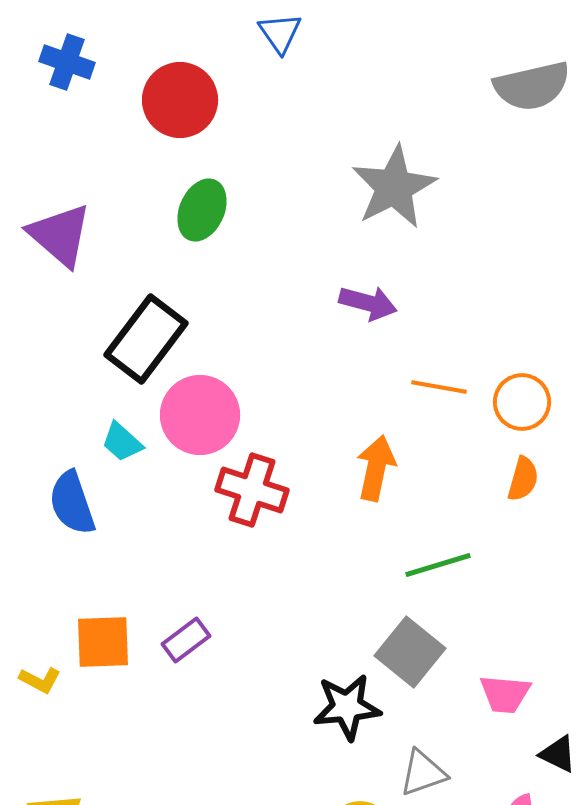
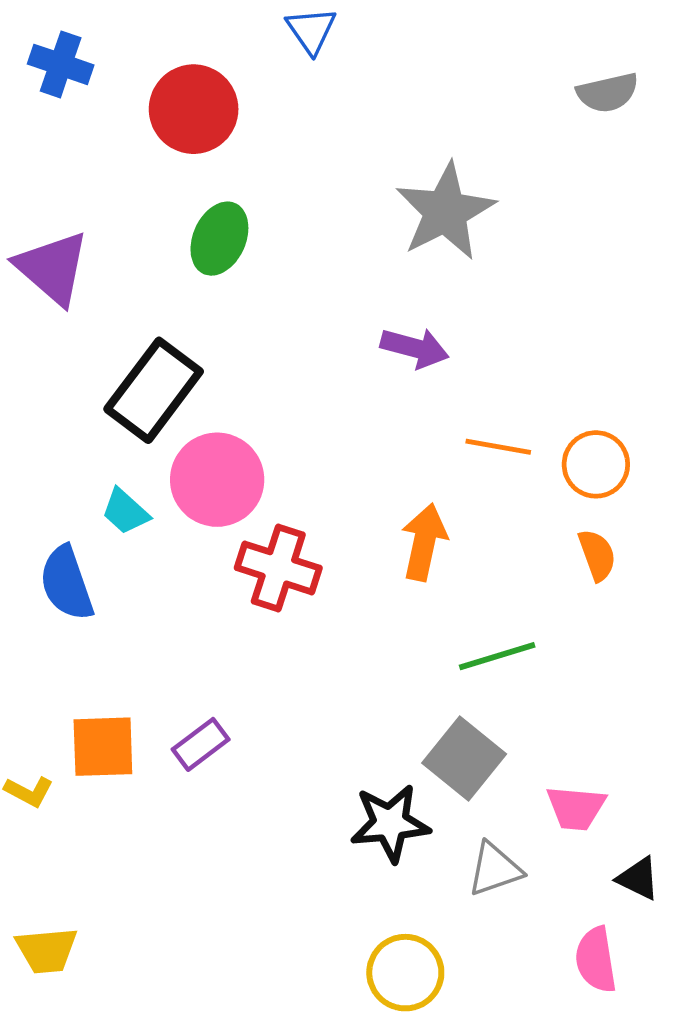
gray semicircle: (532, 86) -> (608, 93), size x0.7
orange semicircle: (523, 479) -> (597, 555), turned -36
gray triangle: (423, 773) -> (495, 869), moved

